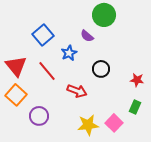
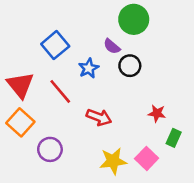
black circle: (101, 69) -> (130, 66), moved
red star: (137, 80) -> (157, 113), moved

